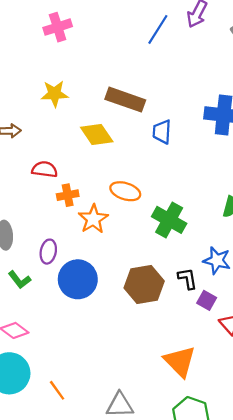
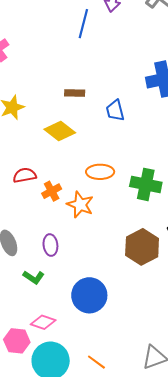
brown rectangle: (125, 100) -> (75, 93), size x0.6
blue circle: (78, 279) -> (89, 295), moved

